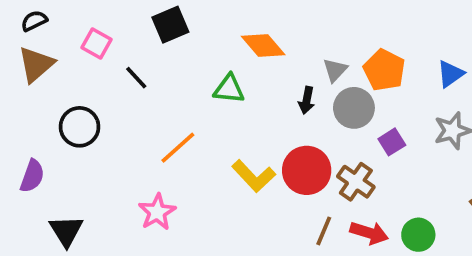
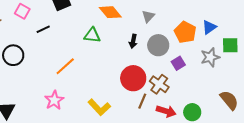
gray triangle: (335, 70) -> (148, 16), moved
orange pentagon: (384, 70) -> (185, 32), moved
black line: (136, 78) -> (43, 29), turned -72
yellow L-shape: (254, 176) -> (99, 107), moved
brown line: (324, 231) -> (142, 101), moved

